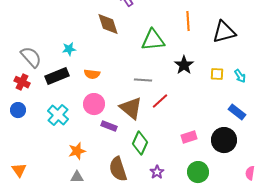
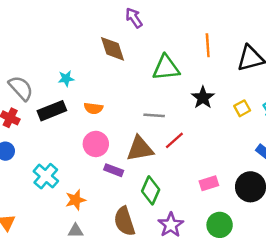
yellow square: (217, 74) -> (242, 108), turned -32
brown triangle: (131, 108) -> (140, 149), turned -50
cyan cross: (58, 115) -> (46, 176), moved
purple star: (157, 172) -> (171, 225), size x1.5

